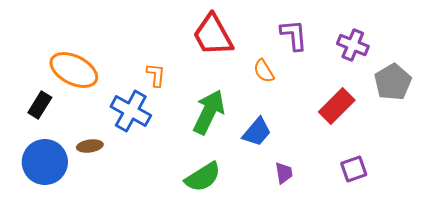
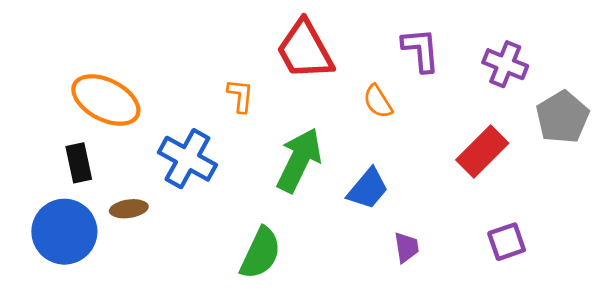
orange L-shape: (156, 75) -> (240, 96), moved
black rectangle: (40, 105) -> (79, 163), moved, turned -44
green semicircle: (203, 177) -> (260, 253), moved, turned -33

